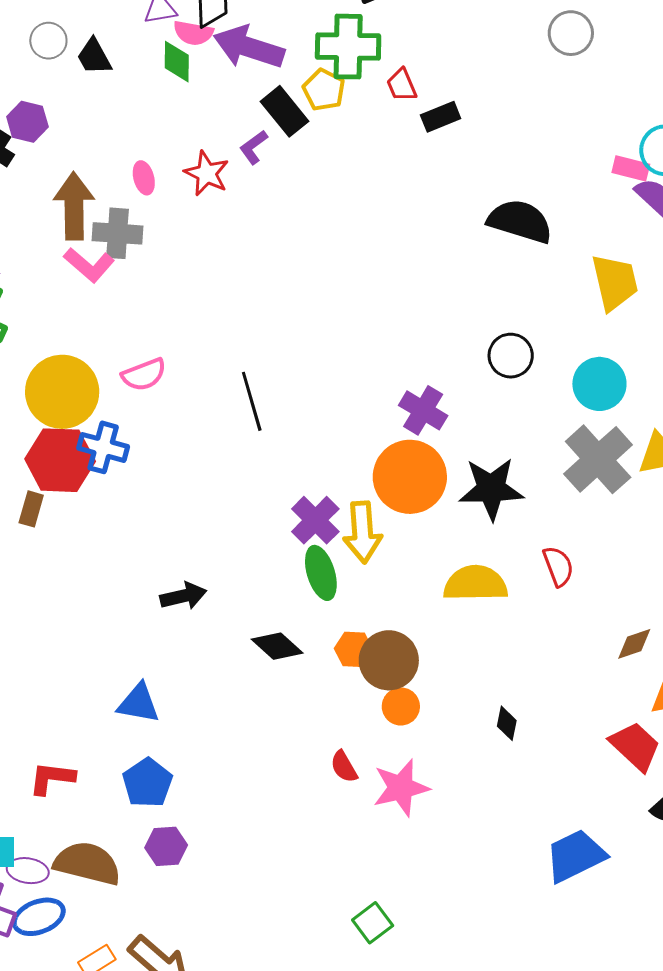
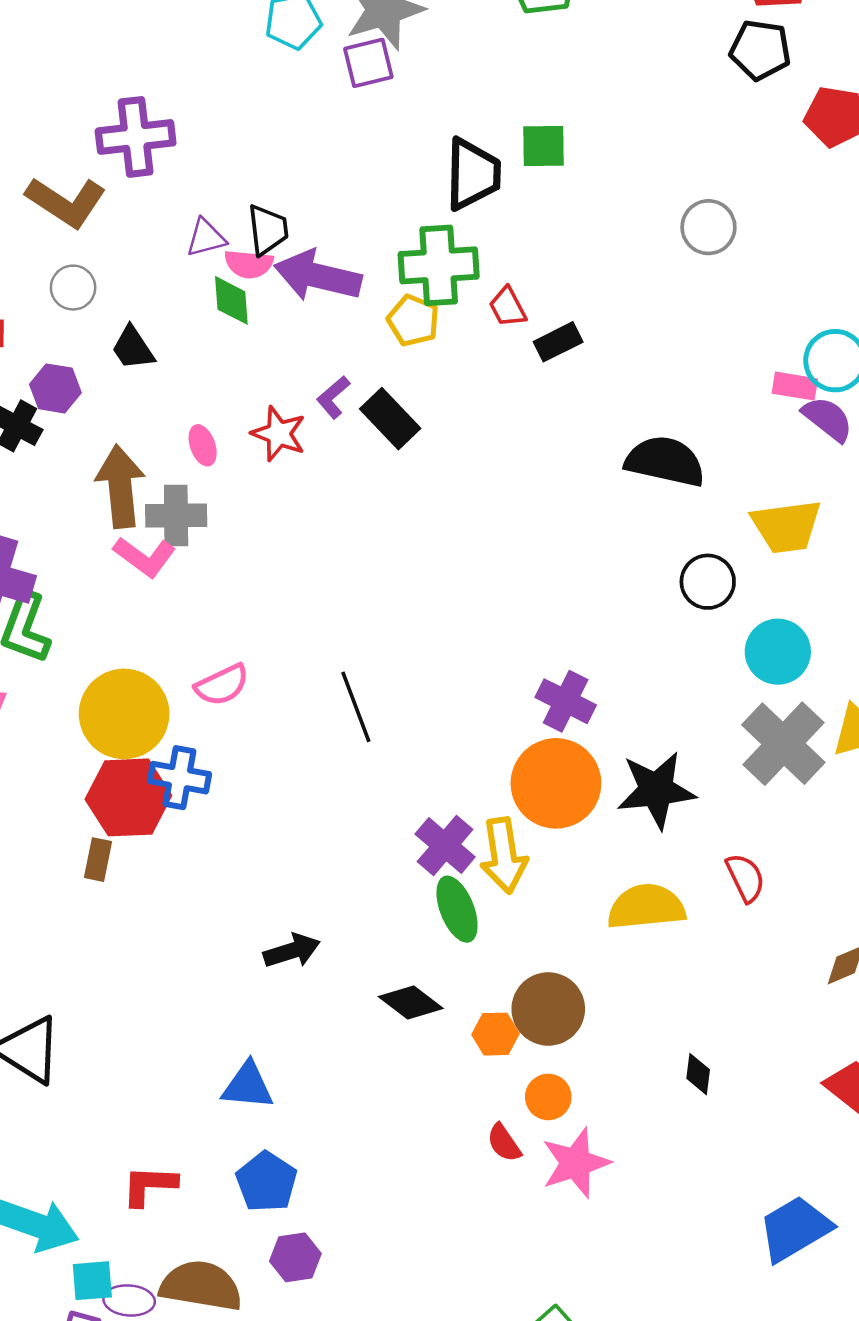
black trapezoid: (94, 57) -> (133, 348), moved
black rectangle: (285, 111) -> (390, 419), moved
yellow trapezoid: (615, 282) -> (786, 526), turned 100
black circle: (511, 356) -> (708, 582), moved
orange hexagon: (354, 649) -> (495, 1034), moved
orange circle: (401, 706) -> (548, 1097), moved

